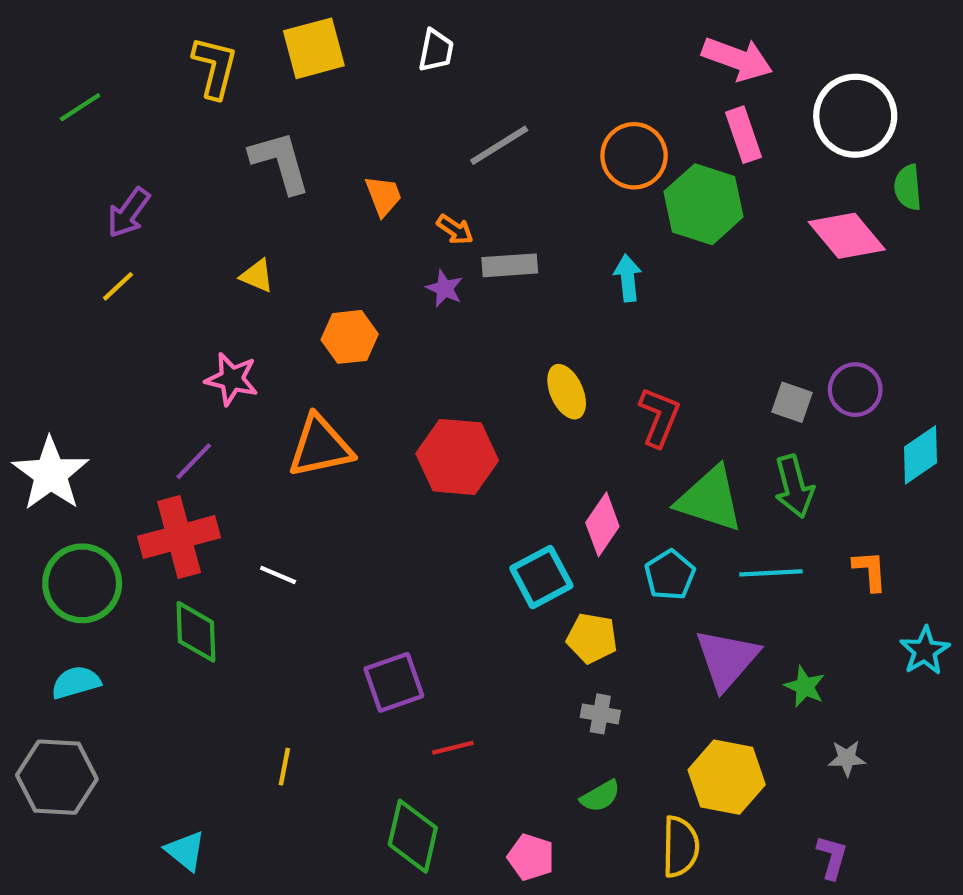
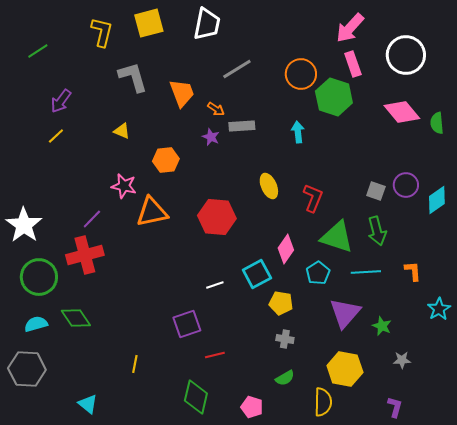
white trapezoid: (436, 50) -> (207, 24), size x1.6
pink arrow: (737, 59) -> (350, 28), turned 112
green semicircle: (908, 187) -> (437, 123), moved
orange trapezoid: (383, 196) -> (182, 93), size x1.4
pink star: (232, 379) -> (124, 186), moved
cyan diamond: (920, 455) -> (437, 200), moved
white line: (278, 575) -> (215, 285), moved, turned -42
green diamond: (196, 632) -> (76, 318), moved, turned -32

